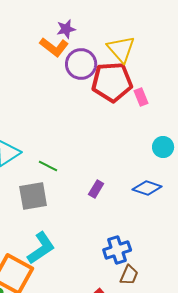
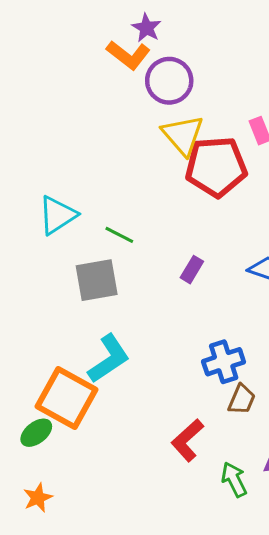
purple star: (66, 29) -> (147, 28), turned -30
yellow triangle: (121, 49) -> (183, 135), moved
red pentagon: (112, 82) -> (216, 167), moved

